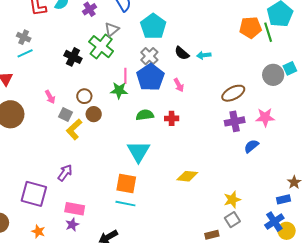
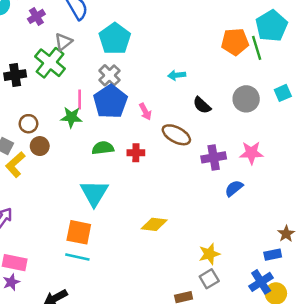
black semicircle: (182, 53) -> (202, 105), moved
black cross: (73, 57) -> (15, 75), turned -36
gray circle: (273, 75) -> (246, 99), moved
brown ellipse: (233, 93) -> (176, 135), moved, turned 55

